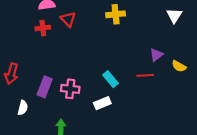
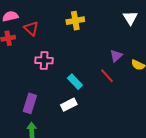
red line: (145, 75) -> (107, 76), turned 56
purple rectangle: (45, 87) -> (30, 103), moved
pink cross: (70, 89) -> (44, 60), moved

